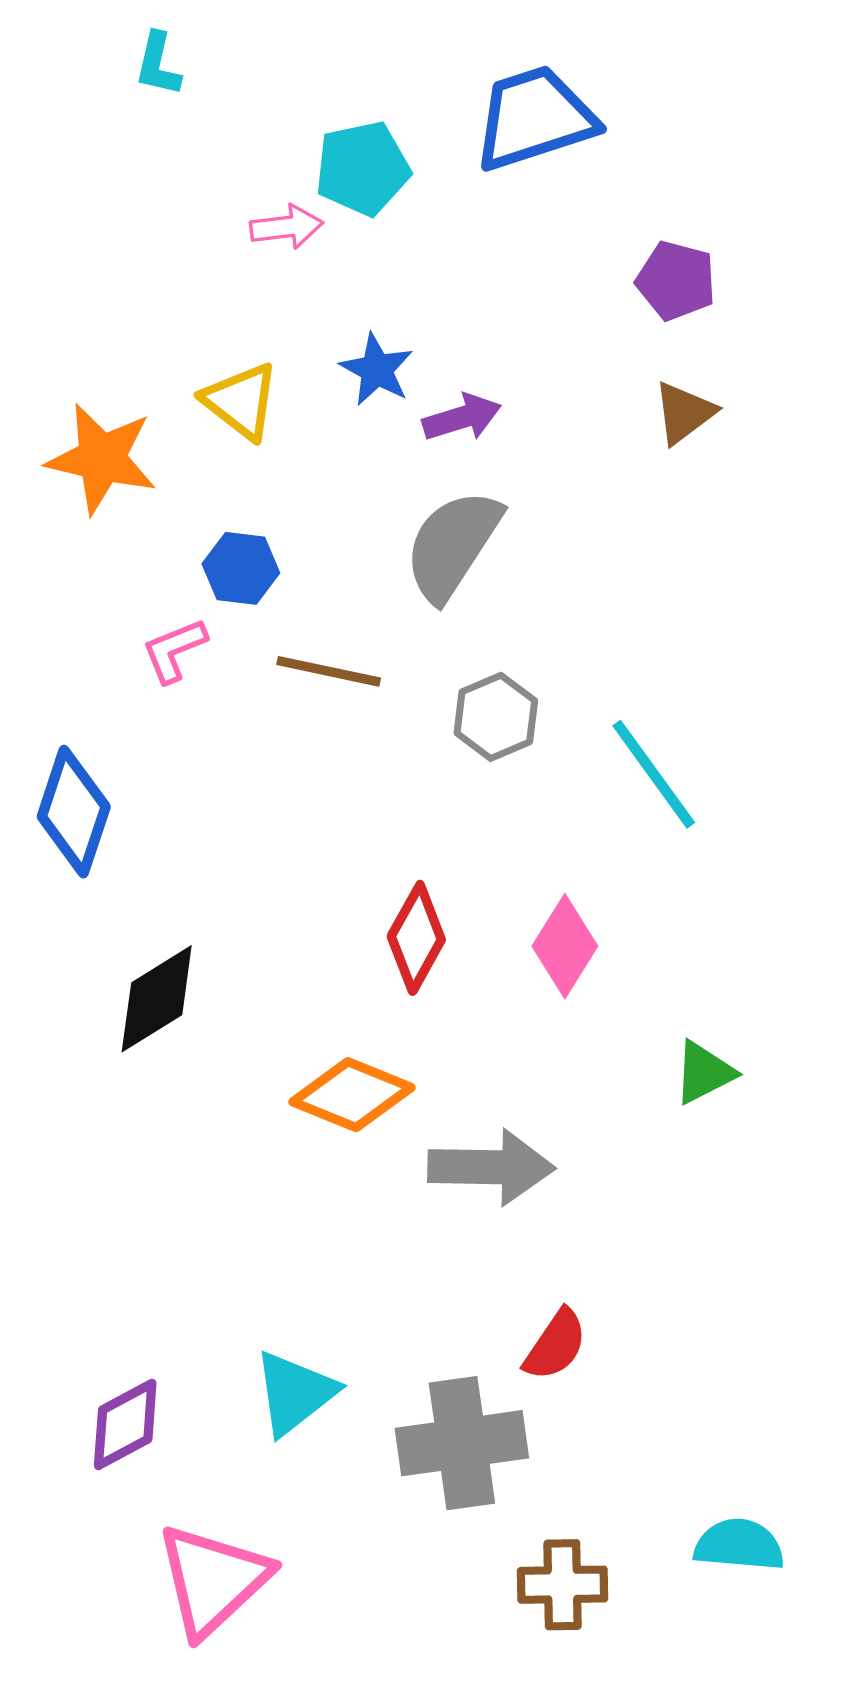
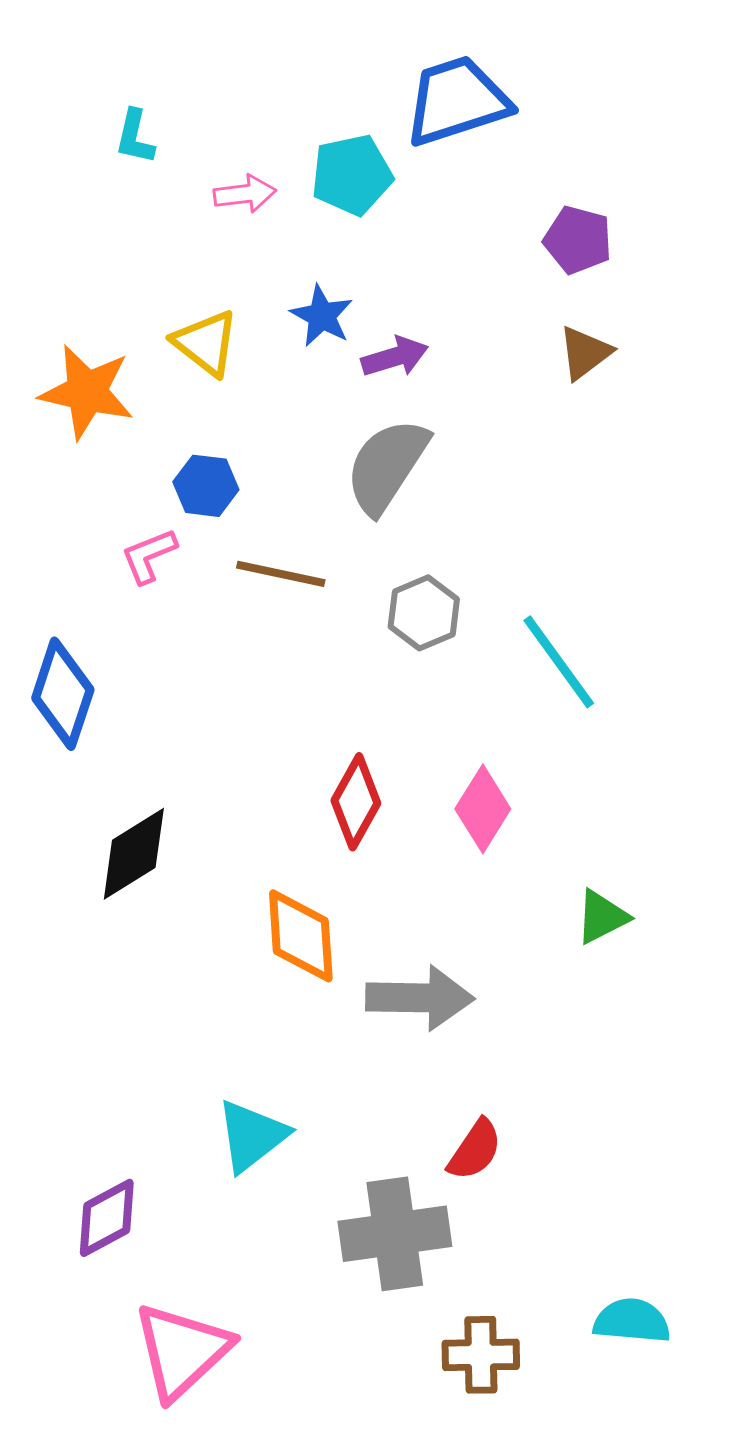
cyan L-shape: (158, 64) -> (135, 137), moved
cyan pentagon: (363, 168) -> (352, 175), moved
orange diamond: (352, 1095) -> (301, 936), turned 64
cyan triangle: (295, 1393) -> (252, 1136), moved

